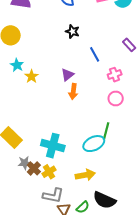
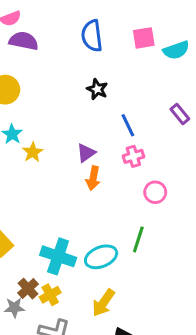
pink cross: (115, 75) -> (133, 156), moved
cyan ellipse: (94, 144) -> (101, 257), moved
gray star: (25, 163) -> (14, 308), moved
yellow arrow: (85, 175) -> (103, 303), turned 132

